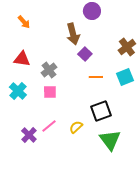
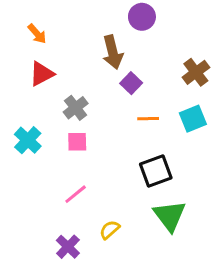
red triangle: (22, 59) -> (42, 74), moved, turned -36
yellow semicircle: (76, 127) -> (110, 230), moved
purple cross: (29, 135) -> (68, 247), moved

